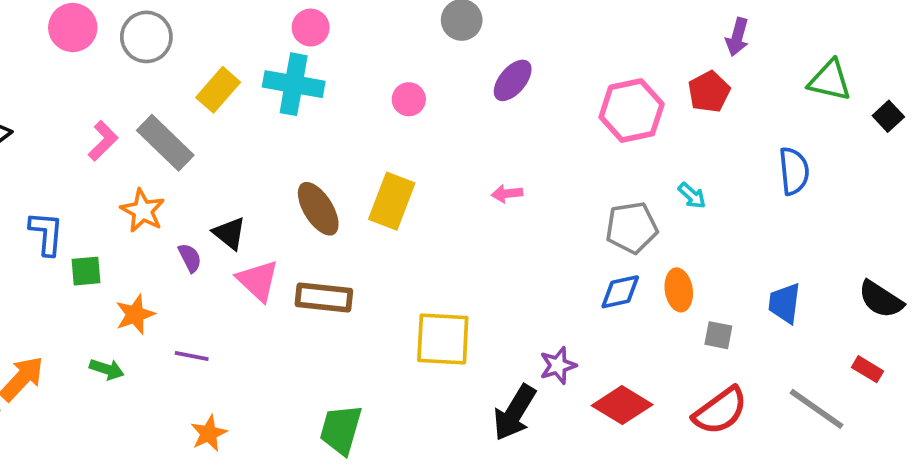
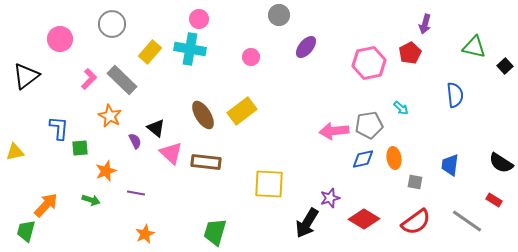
pink circle: (73, 28) -> (60, 39), moved
pink arrow: (507, 194) -> (334, 131), moved, size x1.8
yellow rectangle: (392, 201) -> (242, 111), turned 32

